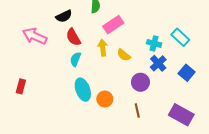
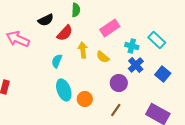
pink rectangle: (113, 25) -> (110, 28), moved
red semicircle: (73, 37) -> (65, 33), moved, turned -108
brown line: (137, 111) -> (116, 110), turned 48

